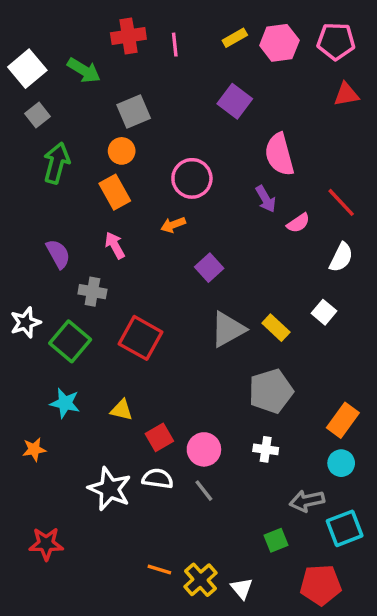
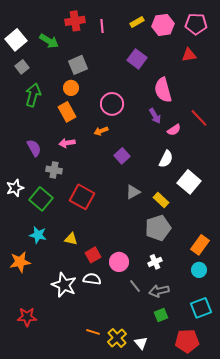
red triangle: (346, 94) -> (189, 55), moved
pink arrow: (115, 245) -> (67, 143), turned -70
white semicircle: (341, 257) -> (166, 159), moved
white square: (324, 312) -> (189, 182), size x1.6
yellow rectangle: (276, 328) -> (161, 200), moved
gray triangle: (228, 329) -> (133, 192), size x0.7
orange star: (34, 449) -> (20, 262), size x1.5
white cross: (266, 449) -> (155, 262), turned -32
gray line: (204, 491) -> (135, 286), moved
gray arrow: (307, 501) -> (159, 291), moved

